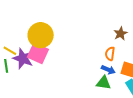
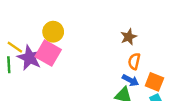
brown star: (121, 33) -> (129, 37), moved
yellow circle: (41, 35) -> (53, 32), size x0.7

